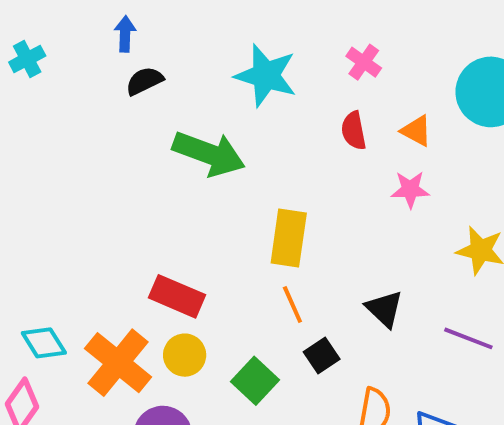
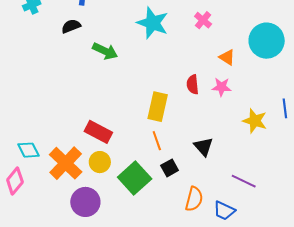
black semicircle: (144, 81) -> (71, 26), moved
red semicircle: (354, 131) -> (193, 85), moved
green arrow: (209, 154) -> (105, 51), moved, size x0.7
purple line: (468, 338) -> (244, 181), moved
green square: (255, 381) -> (135, 178), size x1.4

